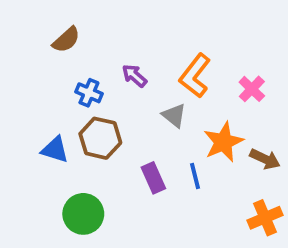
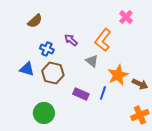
pink cross: (252, 89) -> (126, 17), moved
blue triangle: (55, 150) -> (27, 69), moved
blue line: (195, 176) -> (103, 93), turned 32
purple rectangle: (153, 178) -> (81, 94), turned -42

